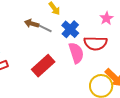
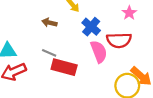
gray line: (45, 28) -> (49, 53), moved
red rectangle: (43, 66) -> (64, 67), turned 60

